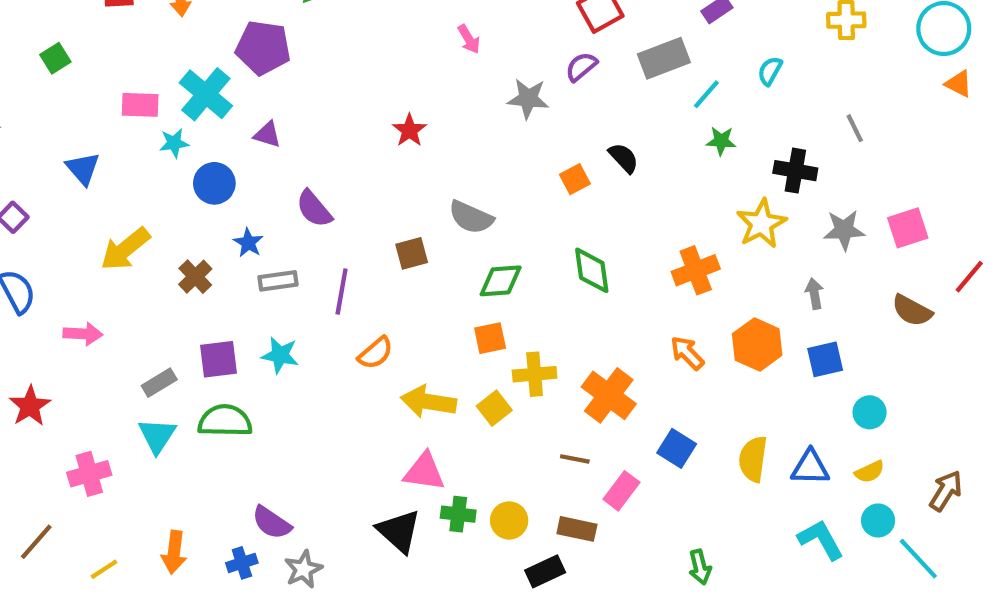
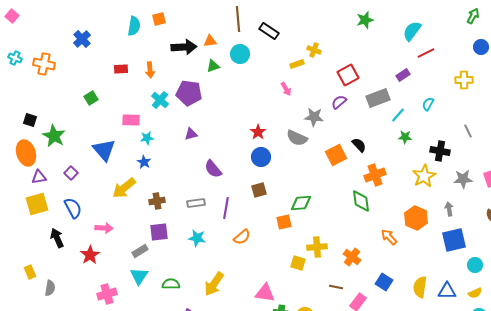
cyan cross: (206, 94) -> (160, 100), moved, size x0.7
purple triangle: (267, 135) -> (191, 134), turned -32
blue triangle: (83, 168) -> (104, 150), size x1.4
orange square: (575, 179) -> (336, 155), size x1.5
blue circle: (214, 183) -> (261, 157), moved
gray semicircle: (471, 217) -> (297, 138), moved
blue star: (248, 243) -> (144, 162), moved
green diamond: (592, 270) -> (361, 201), moved
orange cross: (696, 270) -> (375, 175), moved
brown cross: (195, 277) -> (157, 201), turned 35
orange square: (490, 338) -> (284, 222), moved
orange hexagon: (757, 344) -> (416, 218), moved
purple square: (219, 359) -> (159, 232), moved
blue square: (825, 359) -> (454, 240), size x1.4
orange cross: (609, 395) -> (352, 257), size x0.7
yellow arrow: (429, 402) -> (214, 284), moved, turned -65
red star: (30, 406) -> (90, 255), moved
yellow square: (494, 408) -> (298, 263), turned -35
green semicircle: (225, 421) -> (171, 284), moved, size x0.7

